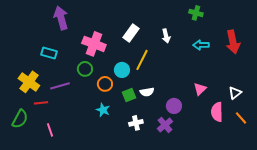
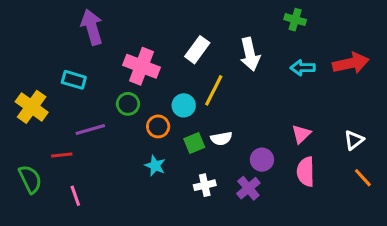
white arrow: (166, 36) -> (250, 54), size x1.5
red arrow: (233, 42) -> (351, 63), turned -90
yellow cross: (29, 82) -> (32, 107), moved
pink semicircle: (217, 112) -> (306, 172), moved
green semicircle: (20, 119) -> (30, 179), turned -54

